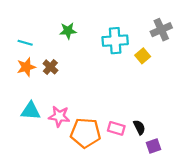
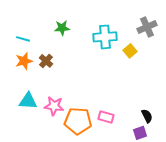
black semicircle: (139, 127) -> (147, 116), moved

